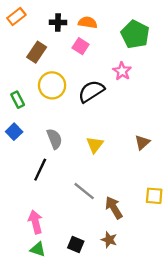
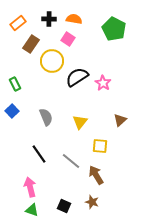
orange rectangle: (16, 17) -> (18, 23), moved
pink star: (122, 71) -> (103, 83), moved
yellow circle: (52, 85) -> (52, 61), moved
black line: (40, 170) -> (39, 154), moved, turned -60
yellow square: (154, 196) -> (100, 146), moved

